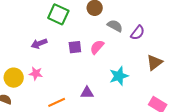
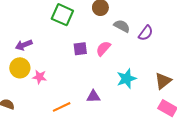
purple arrow: (39, 44) -> (24, 45), moved
brown triangle: (154, 62) -> (163, 81), moved
yellow circle: (14, 78) -> (20, 68), moved

